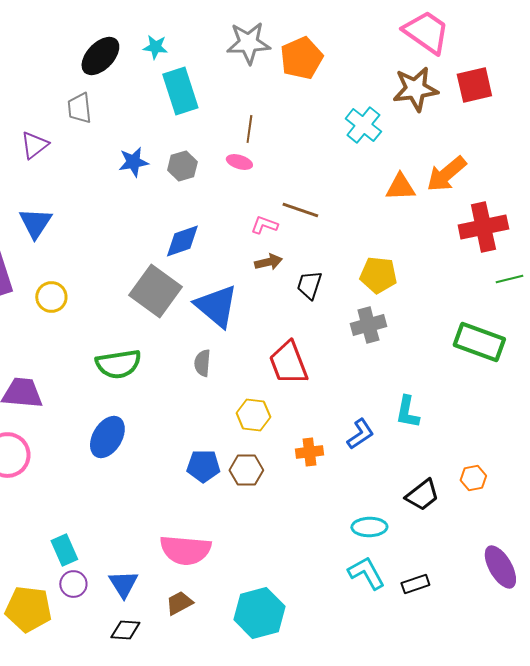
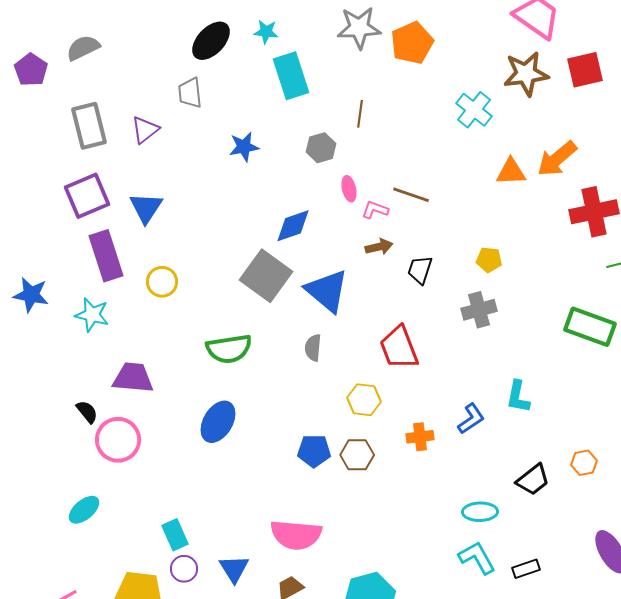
pink ellipse: (239, 162) -> (349, 189), moved, turned 60
gray hexagon: (182, 166) -> (321, 148), moved
yellow pentagon: (378, 275) -> (489, 260), size x0.7

